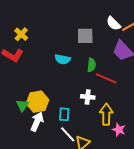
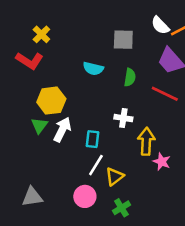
red line: (106, 78) -> (165, 94), moved
yellow hexagon: (38, 102) -> (51, 101), moved
white arrow: (37, 122) -> (62, 129), moved
white line: (68, 134) -> (96, 165), turned 72

